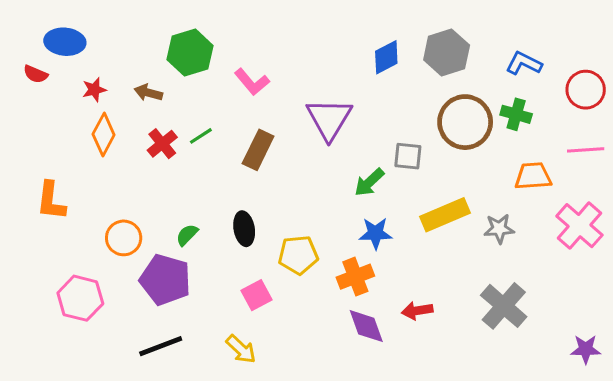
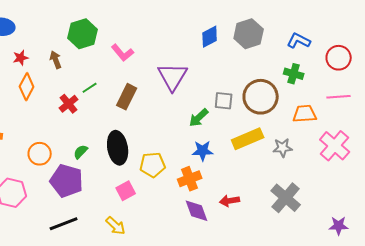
brown arrow: (148, 93) -> (56, 60), turned 54
brown circle: (465, 122) -> (261, 97), moved
red cross: (162, 144) -> (69, 104), moved
black ellipse: (244, 229) -> (118, 148), size x1.5

